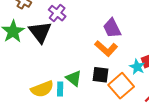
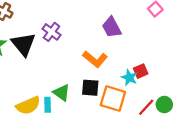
purple cross: (57, 13) -> (51, 32), moved
purple trapezoid: (112, 28) -> (112, 27), moved
orange square: (121, 86) -> (113, 99), turned -30

